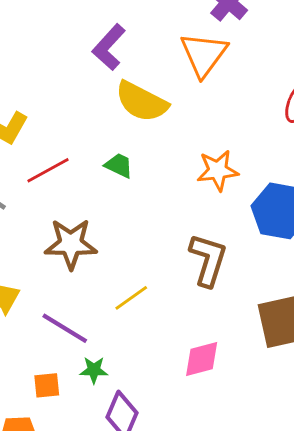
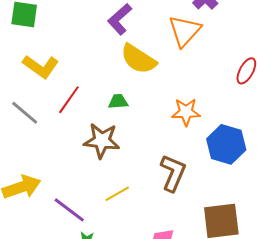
green trapezoid: (119, 165) -> (118, 101), turned -35
red line: (48, 170) -> (69, 100), turned -32
brown star: (71, 244) -> (102, 141), moved

